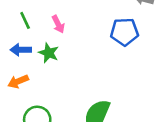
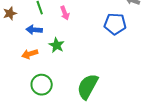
green star: (49, 53) -> (57, 45), moved

